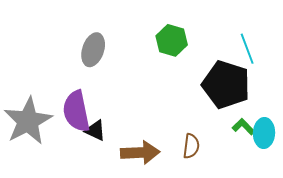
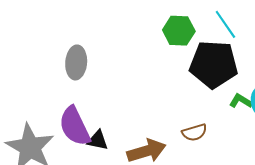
green hexagon: (172, 40) -> (179, 31), moved
brown semicircle: (191, 146) -> (194, 132), turned 80

